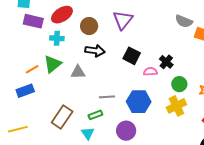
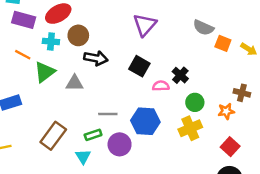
purple triangle: (123, 20) -> (145, 25), moved
brown circle: (89, 26) -> (78, 35), moved
orange line: (32, 69) -> (23, 55), moved, turned 56
purple circle: (126, 131) -> (120, 144), moved

